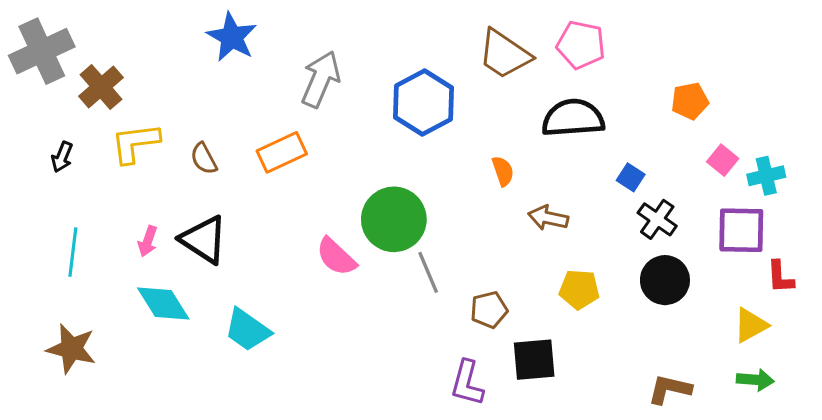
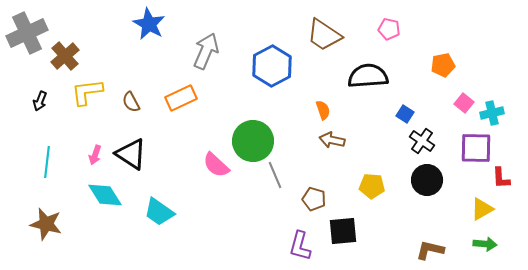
pink pentagon: (581, 45) -> (389, 29), moved, size x0.7
brown arrow: (548, 218) -> (332, 140), moved
brown pentagon: (489, 310) -> (314, 199), turned 30

